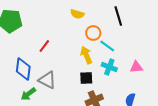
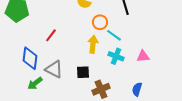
yellow arrow: (86, 55) -> (93, 44), turned 30
black square: (86, 78) -> (83, 72), moved

